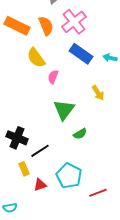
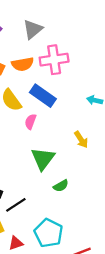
pink cross: (74, 22) -> (54, 60), turned 30
orange semicircle: (46, 26) -> (23, 64), turned 102
blue rectangle: (81, 54) -> (43, 96), moved

